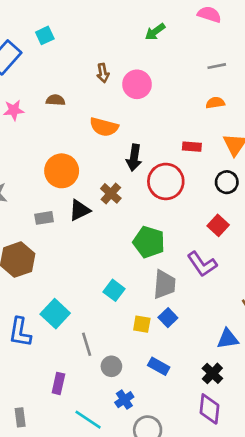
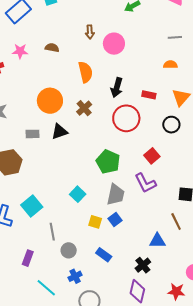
orange semicircle: (104, 127) -> (85, 72), turned -125
black arrow: (134, 158) -> (117, 88), moved
brown cross: (111, 193) -> (84, 108), moved
red square: (218, 225) -> (152, 156), moved

